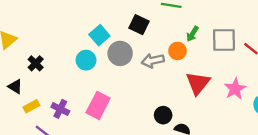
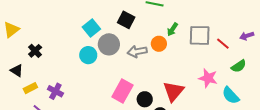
cyan circle: (86, 60) -> (88, 55), moved
red triangle: (198, 83) -> (173, 91), moved
pink star: (235, 89) -> (208, 78), turned -30
pink rectangle: (98, 105) -> (122, 91), moved

